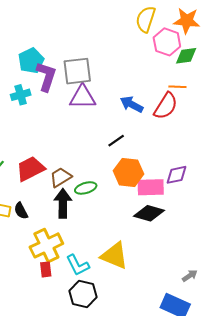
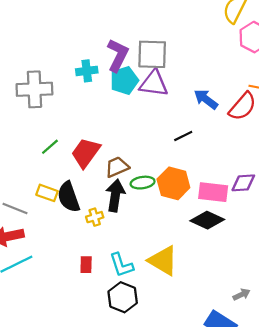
cyan pentagon: (31, 61) -> (124, 80), moved
red trapezoid: (30, 169) -> (86, 153), turned -36
orange hexagon: (128, 172) -> (173, 183), moved
black semicircle: (21, 211) -> (69, 197), size x1.6
yellow cross: (46, 245) -> (95, 217), moved, size x0.5

